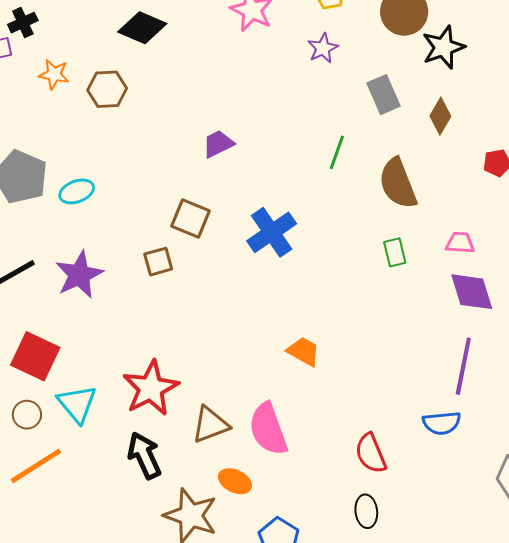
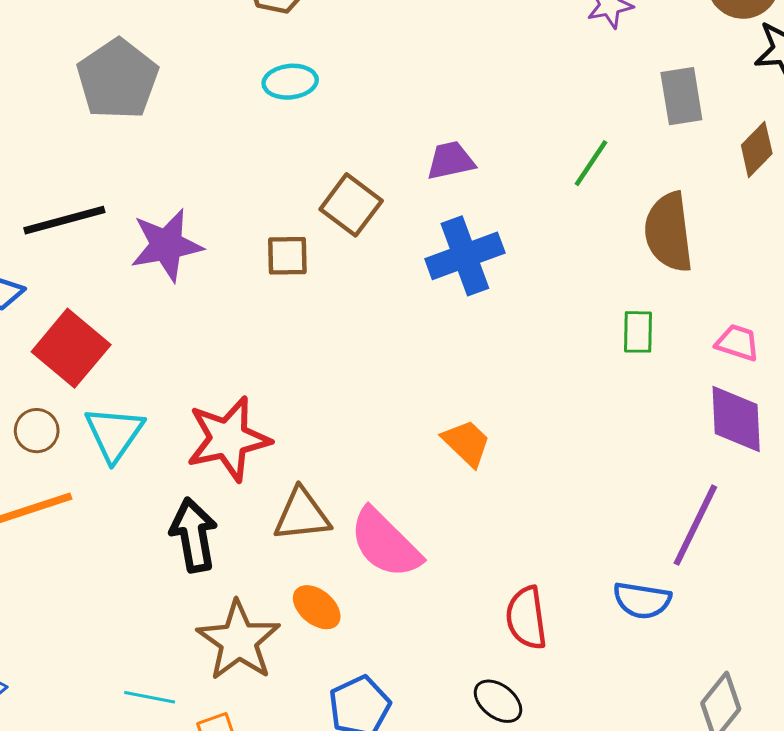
purple trapezoid: (218, 144) -> (451, 161), moved
cyan ellipse: (77, 191) -> (290, 82), moved
pink semicircle: (268, 429) -> (385, 543), turned -40
black ellipse: (366, 511) -> (498, 701), turned -60

